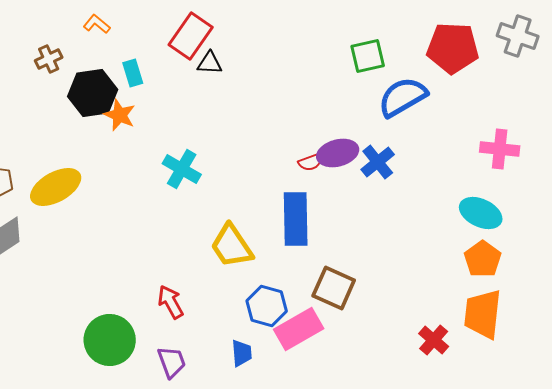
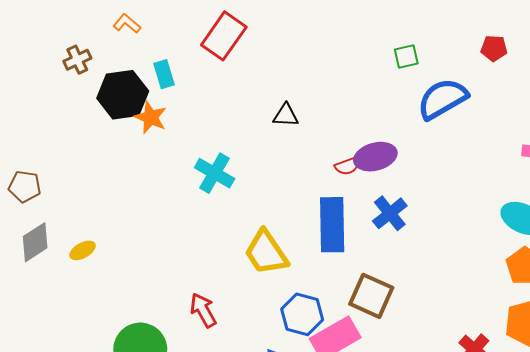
red pentagon: (453, 48) -> (494, 48), size x0.5
green square: (368, 56) -> (406, 57), size x0.7
black triangle: (210, 63) -> (286, 115), moved
blue cross: (378, 162) -> (390, 213), moved
yellow ellipse: (56, 187) -> (83, 250), moved, size x0.5

